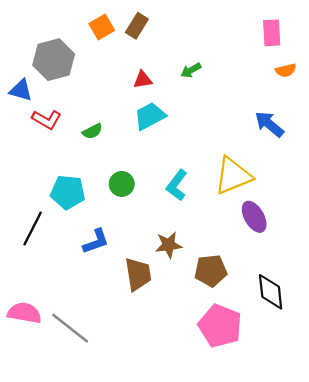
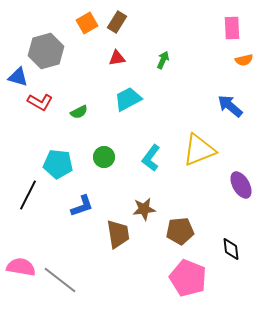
green arrow: (191, 70) -> (163, 60), turned 144
red triangle: (143, 80) -> (117, 58), moved
purple ellipse: (254, 217) -> (241, 185), moved
black diamond: (271, 292) -> (231, 249), size x0.7

